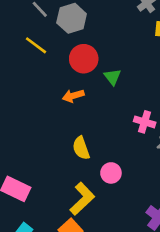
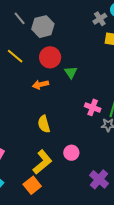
yellow line: (36, 45) -> (15, 56), moved
pink circle: (111, 173) -> (71, 153), moved

